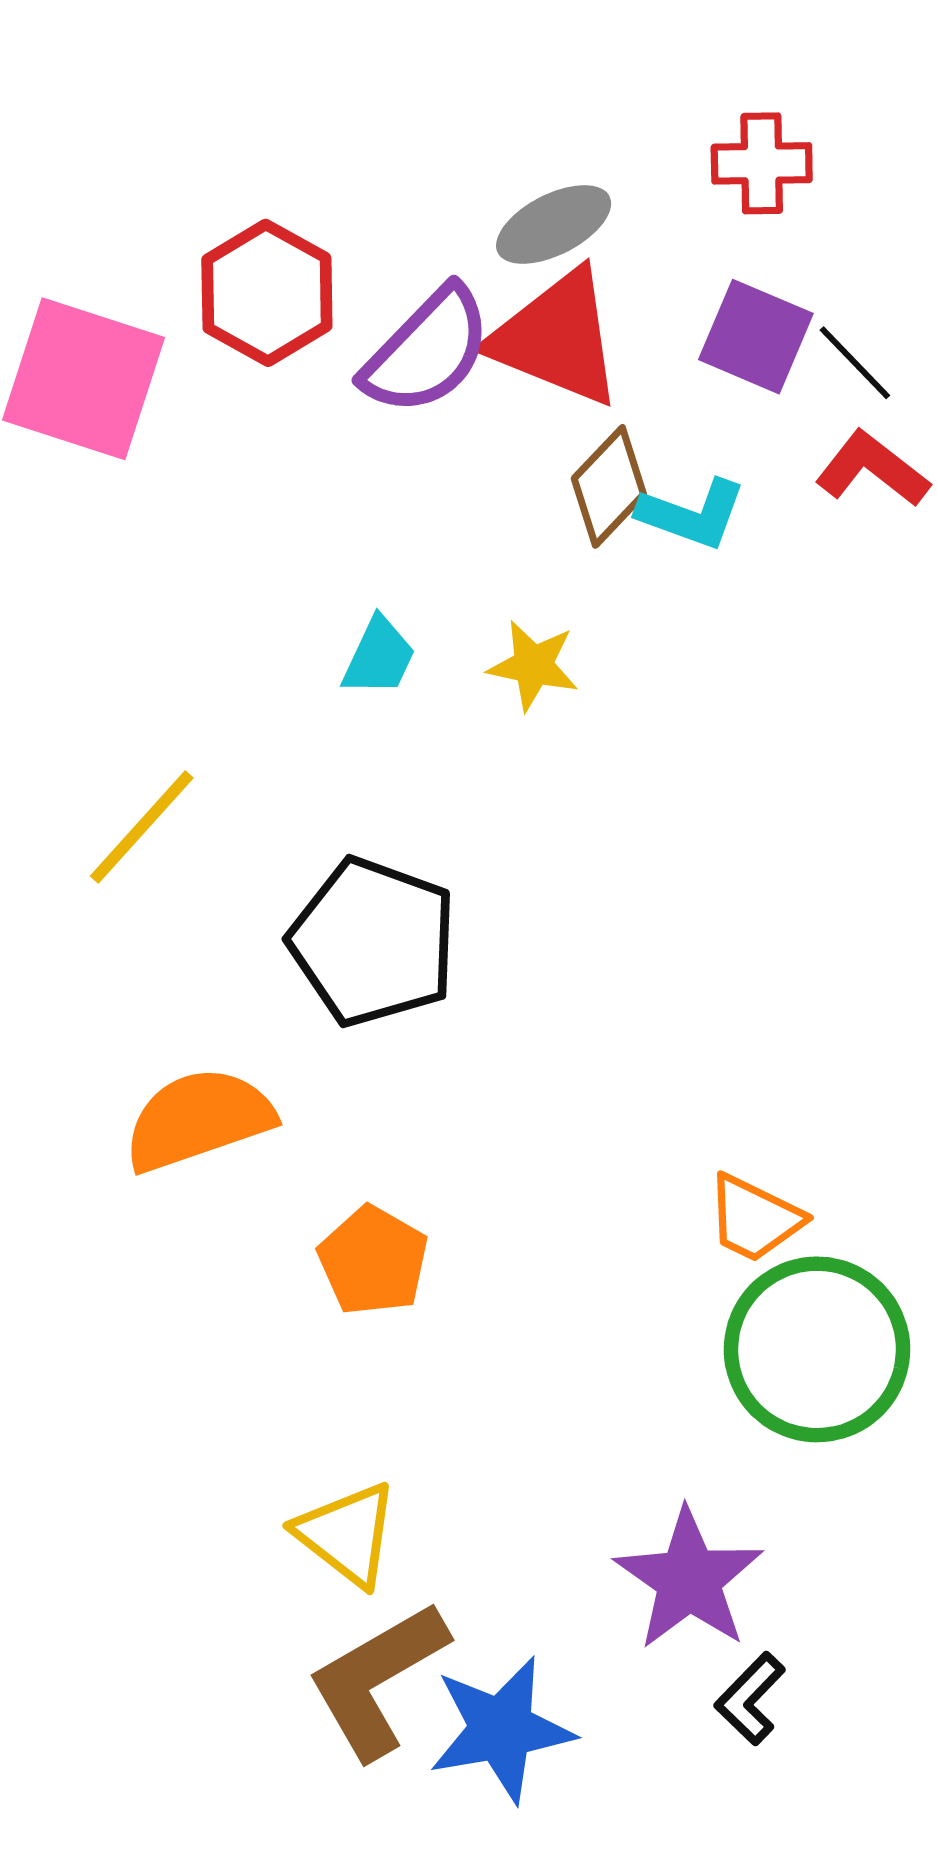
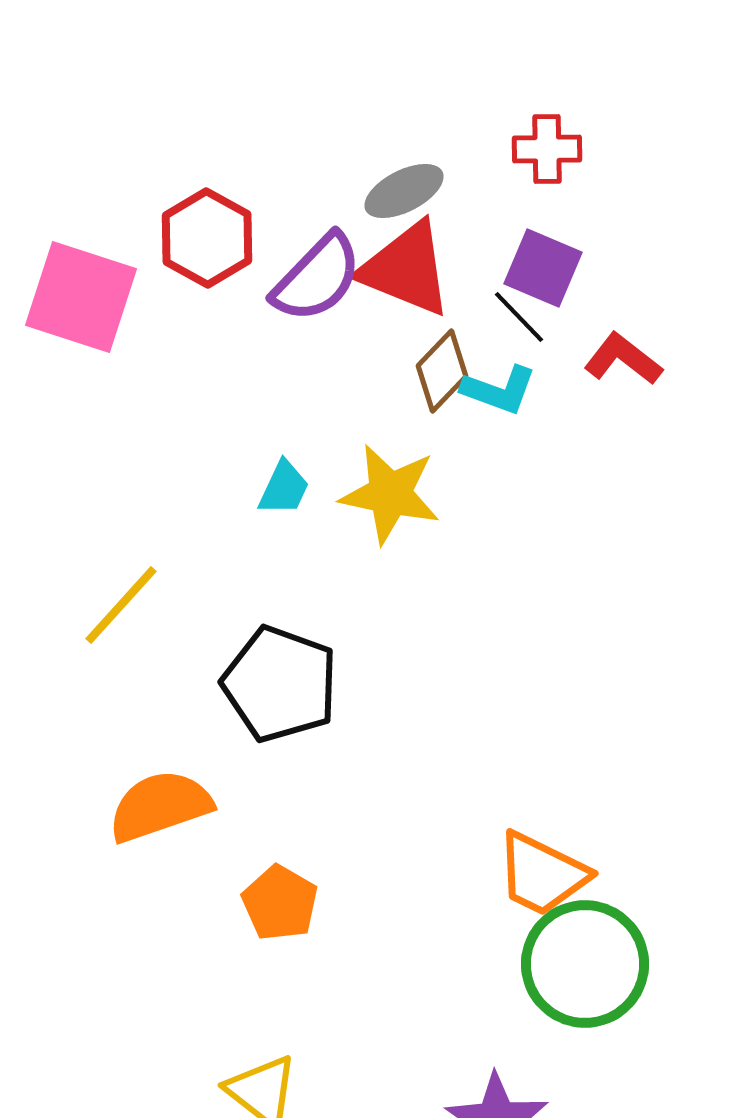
black line: (855, 363) -> (519, 317), moved
yellow star: (533, 665) -> (390, 494), size x1.6
orange trapezoid: (754, 1218) -> (542, 874), size x1.4

